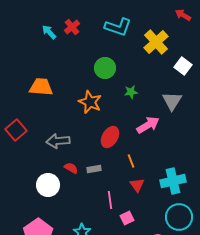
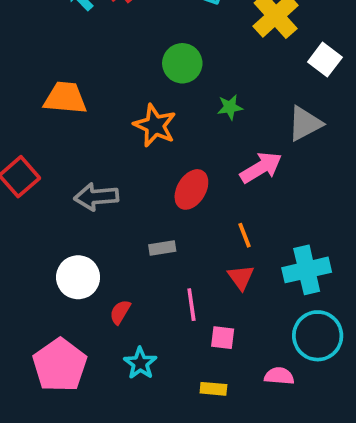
gray triangle: (172, 101) -> (305, 124), turned 30
orange line: (131, 161) -> (244, 235), moved
red semicircle: (71, 168) -> (120, 312), moved, turned -88
pink square: (127, 218) -> (223, 338), turned 32

